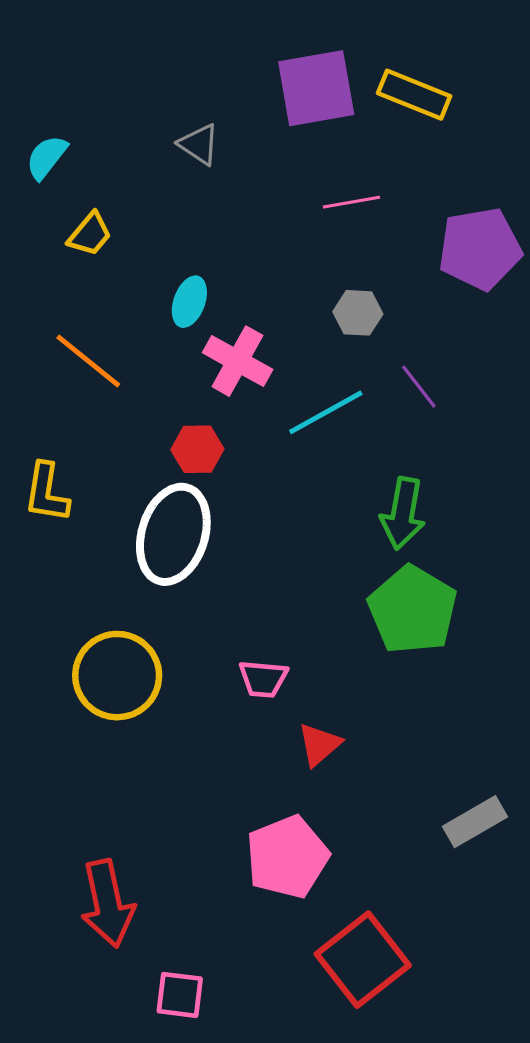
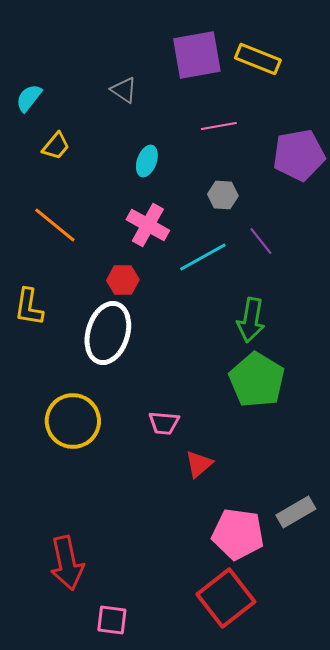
cyan ellipse: (189, 302) -> (147, 161), moved
pink pentagon: (287, 857) -> (238, 534), moved, turned 30

